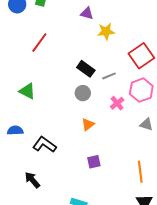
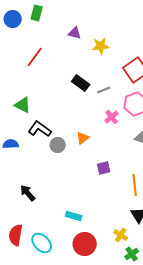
purple triangle: (87, 13) -> (75, 33), moved
gray circle: (83, 93) -> (58, 145), moved
black L-shape: (44, 145) -> (40, 129), moved
purple square: (94, 162) -> (104, 168), moved

